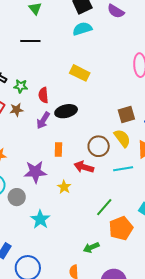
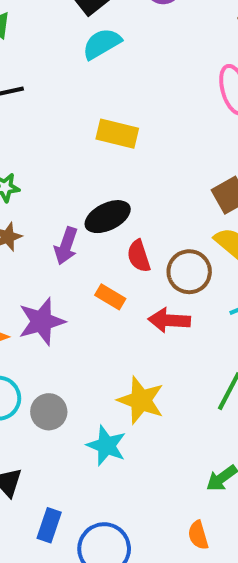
red semicircle: (43, 95) -> (139, 256), moved
orange rectangle: (58, 149) -> (110, 297), turned -48
purple star: (35, 172) -> (41, 321), moved
yellow star: (64, 187) -> (141, 400), moved, size x1.6

